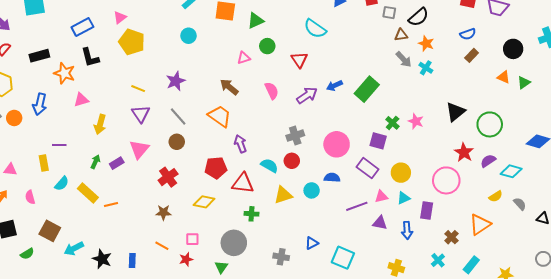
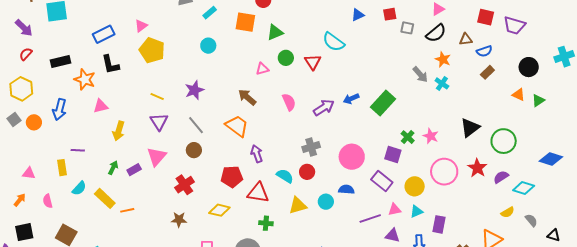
brown triangle: (401, 35) -> (466, 39), moved
red triangle: (299, 60) -> (313, 62), moved
pink circle: (446, 180) -> (444, 172), moved

